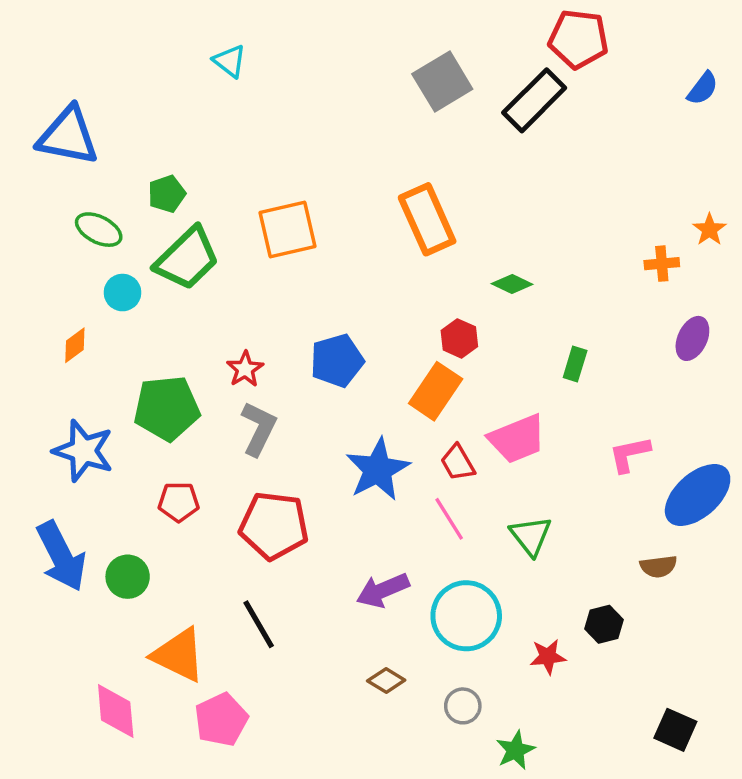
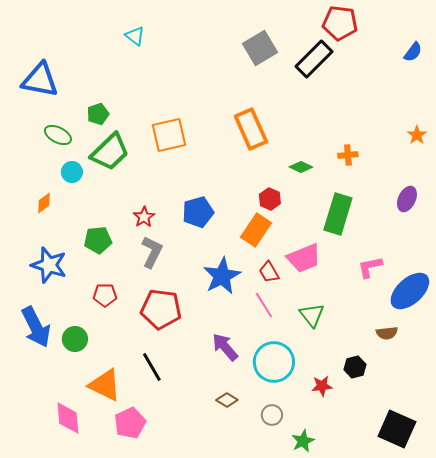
orange cross: (662, 264) -> (348, 155), moved
green rectangle: (575, 364) -> (338, 214), size x2.0
green pentagon: (167, 408) -> (98, 240), size x0.7
purple arrow: (383, 590) -> (225, 347), turned 72
black square: (675, 730) -> (397, 429), size x1.5

